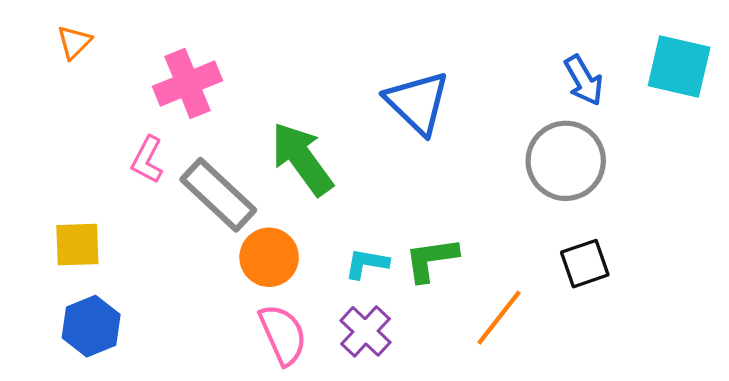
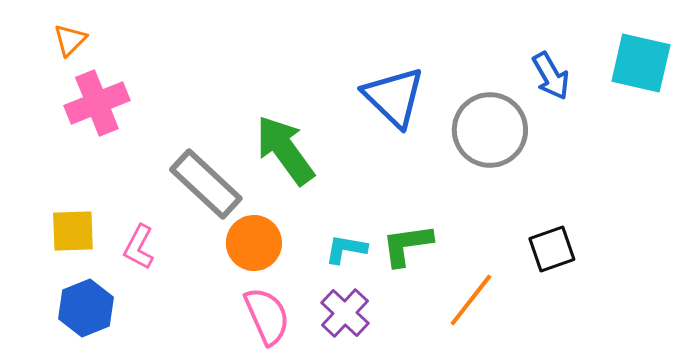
pink cross: (188, 84) -> (97, 103), moved
pink L-shape: (147, 160) -> (139, 247), moved
gray circle: (566, 161) -> (490, 130), moved

